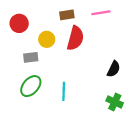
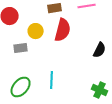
black semicircle: (114, 69) -> (100, 50), moved
green ellipse: (31, 86) -> (21, 87), moved

